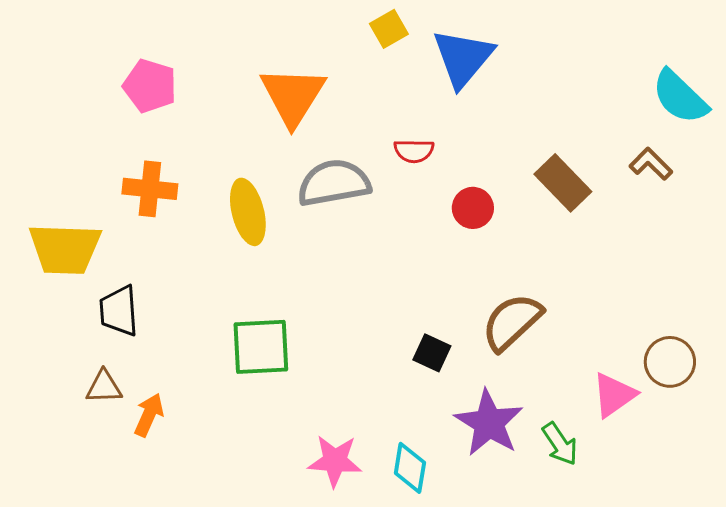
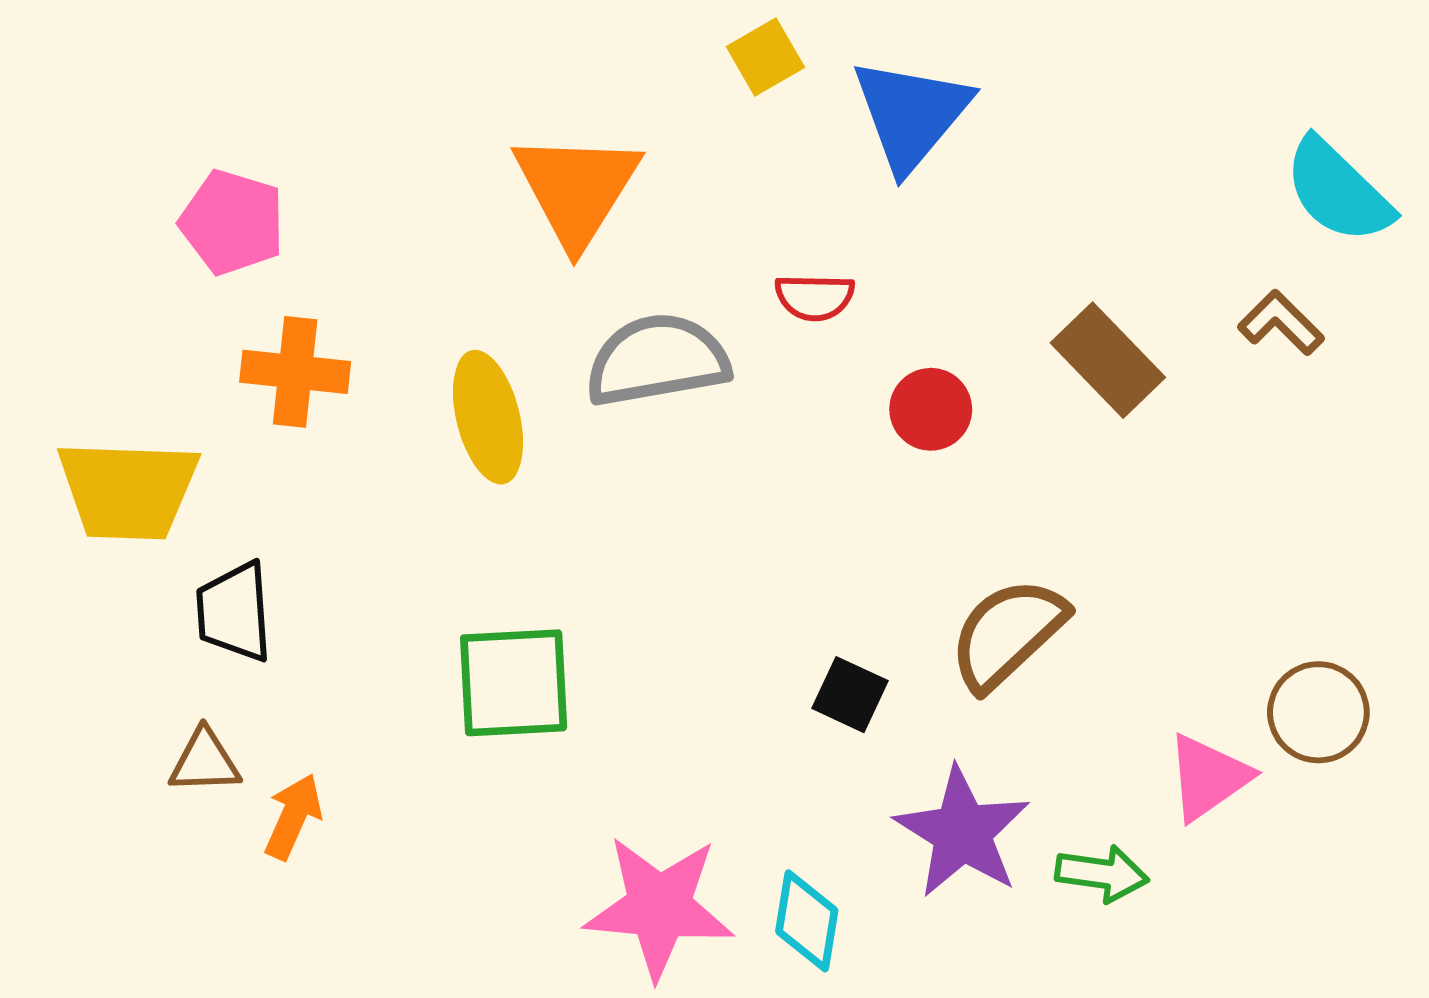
pink pentagon: (150, 86) -> (232, 222), moved
green arrow: (560, 444) -> (1102, 874), turned -48
pink star: (335, 461) -> (659, 907), size x1.4

